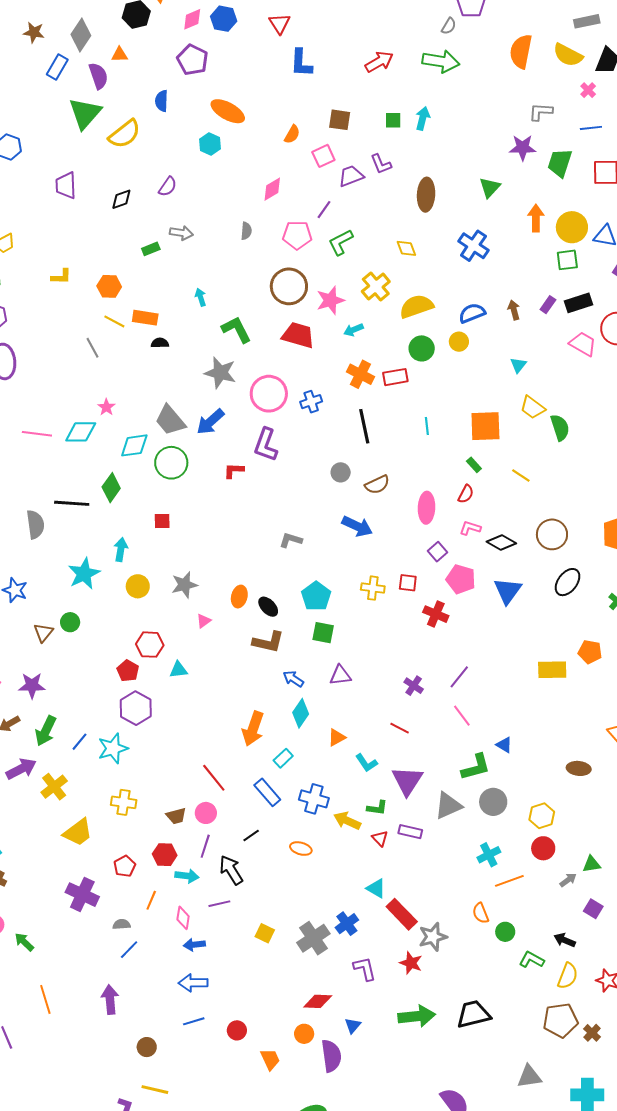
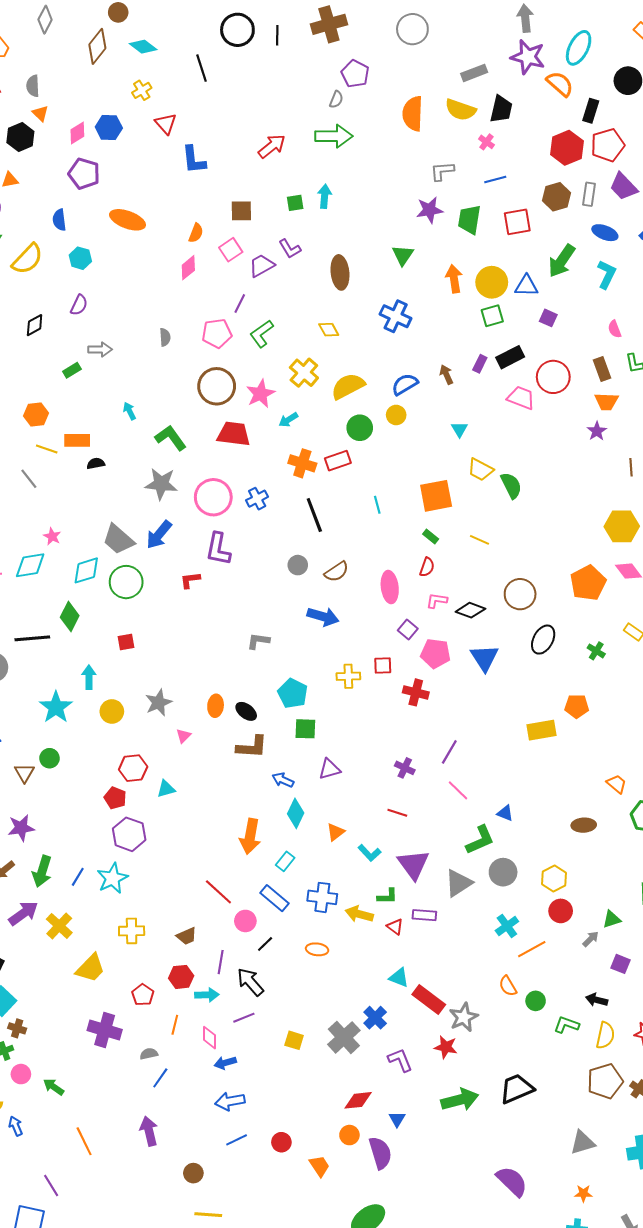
cyan hexagon: (210, 144) -> (80, 258), moved
pink diamond: (272, 189) -> (188, 268), moved
pink circle: (206, 813) -> (245, 921), moved

